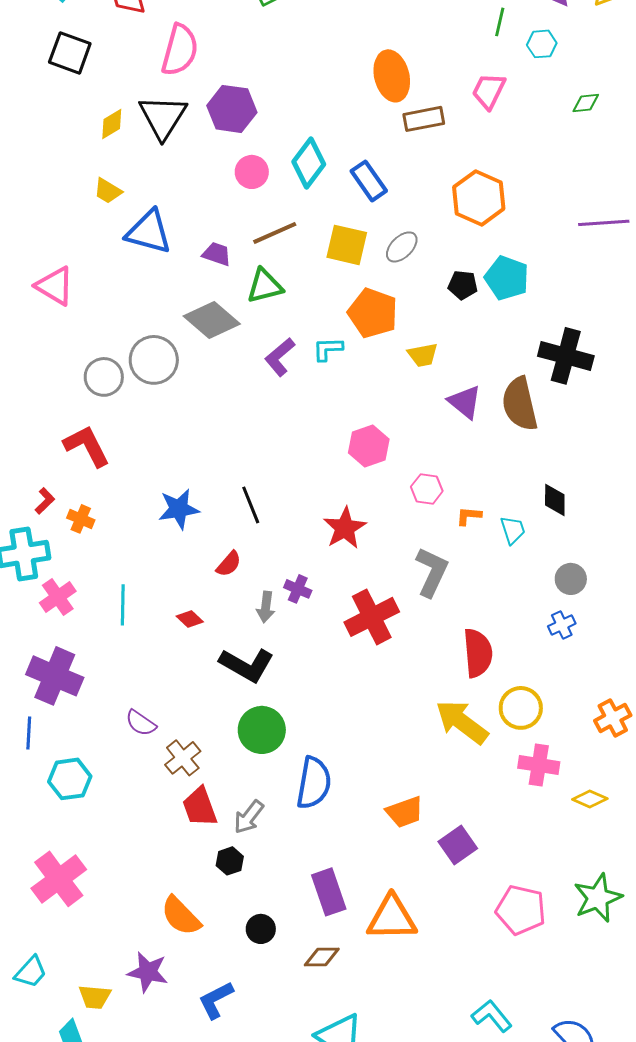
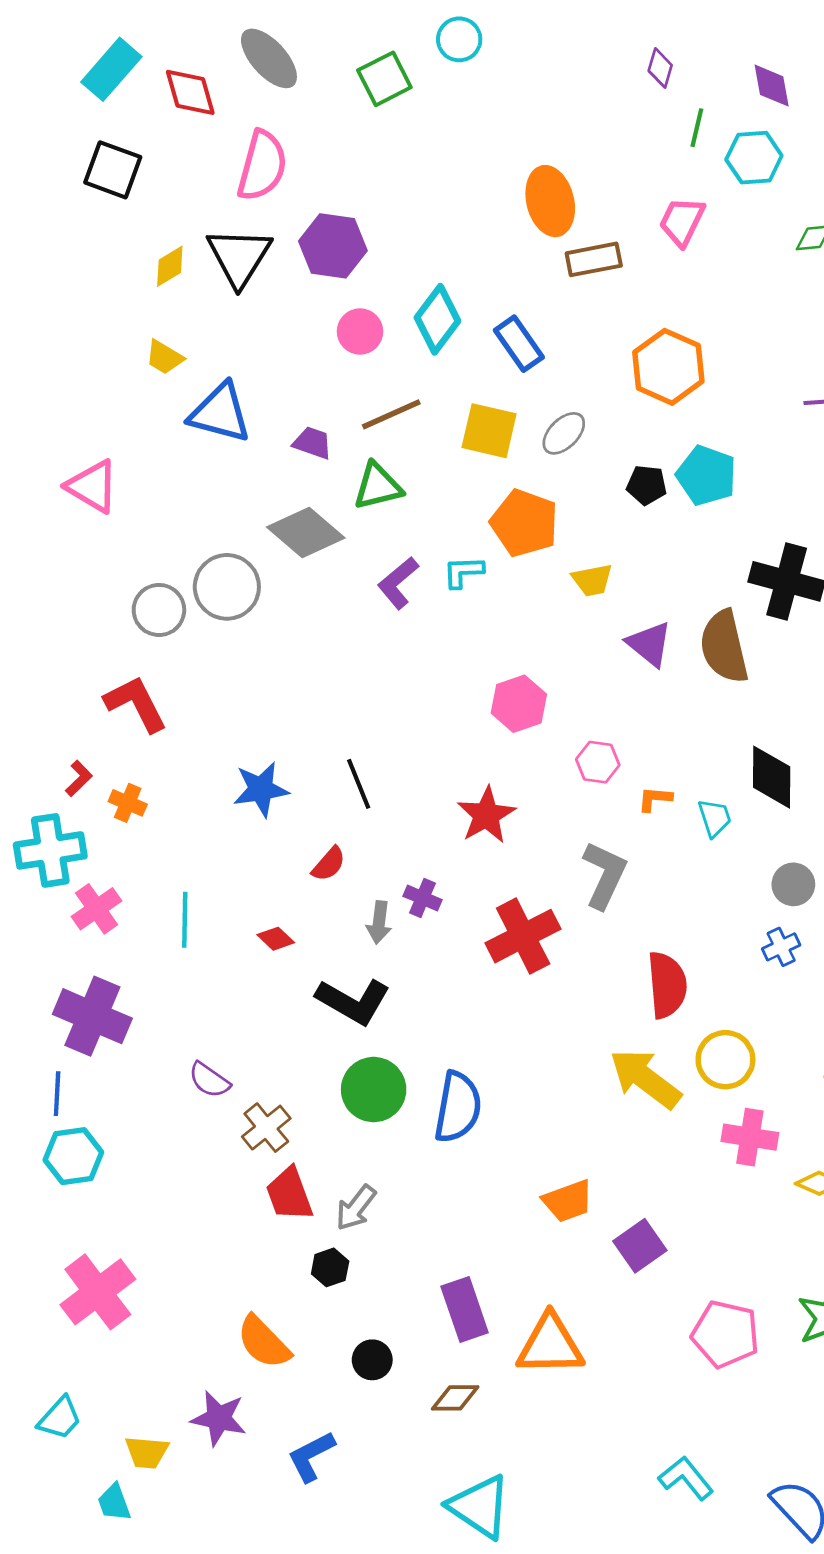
cyan hexagon: (542, 44) -> (754, 158), size x1.4
black diamond: (555, 500) -> (772, 777), size x1.4
cyan hexagon: (70, 779) -> (73, 1156), moved
blue semicircle: (314, 783) -> (458, 1107), moved

